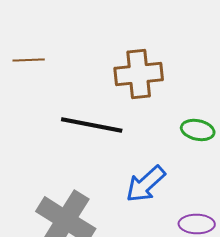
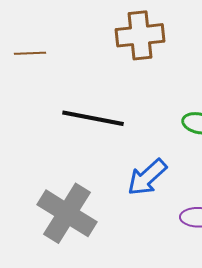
brown cross: (139, 74) -> (140, 35), moved

